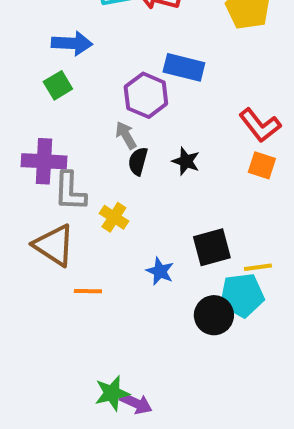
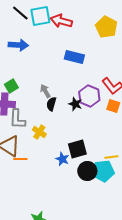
green square: (58, 85) -> (11, 86), moved
purple hexagon: (146, 95) -> (89, 96), moved
black square: (212, 247) -> (77, 149), moved
orange line: (88, 291) -> (20, 159), moved
black circle: (214, 315) -> (87, 171), moved

